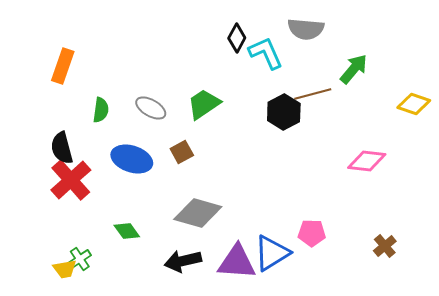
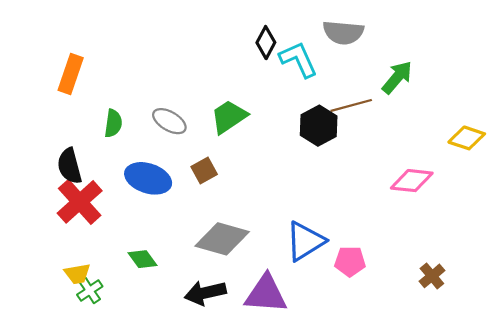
yellow diamond: (414, 104) -> (467, 138), moved
blue triangle: (272, 253) -> (305, 241), moved
yellow trapezoid: (65, 269) -> (77, 274), moved

